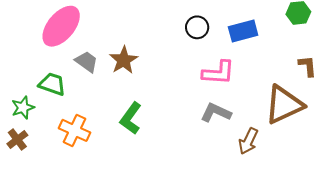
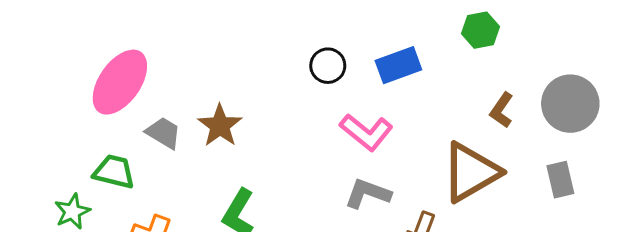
brown L-shape: (308, 66) -> (502, 110), turned -135
pink L-shape: (218, 73) -> (366, 132), turned 40

